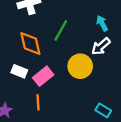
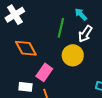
green line: (61, 30) -> (61, 28), moved
white rectangle: (19, 71) -> (25, 87), moved

